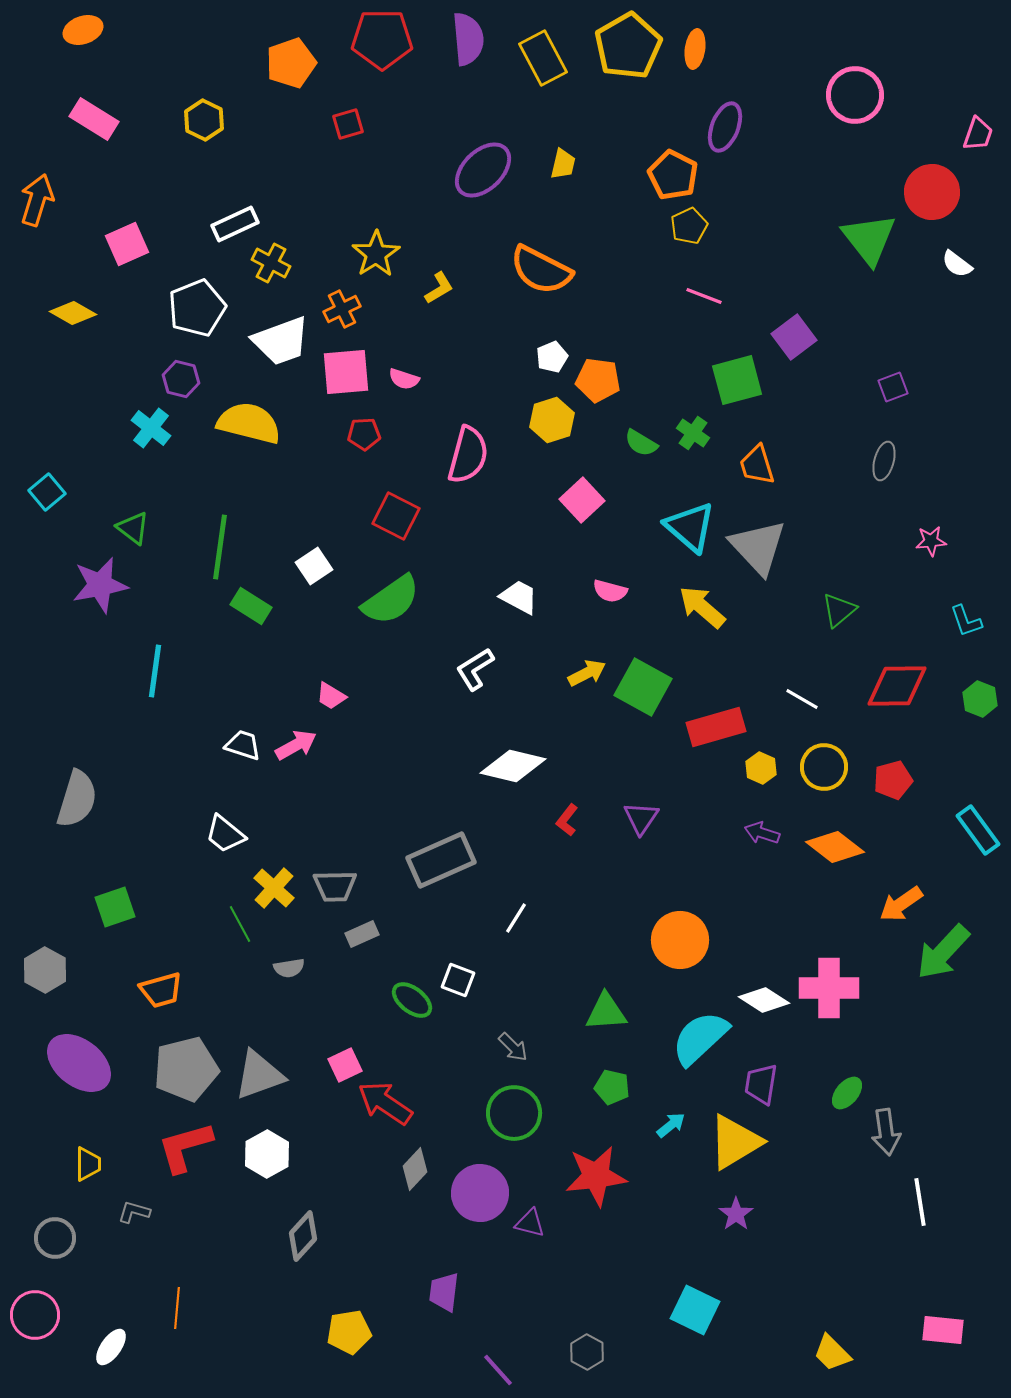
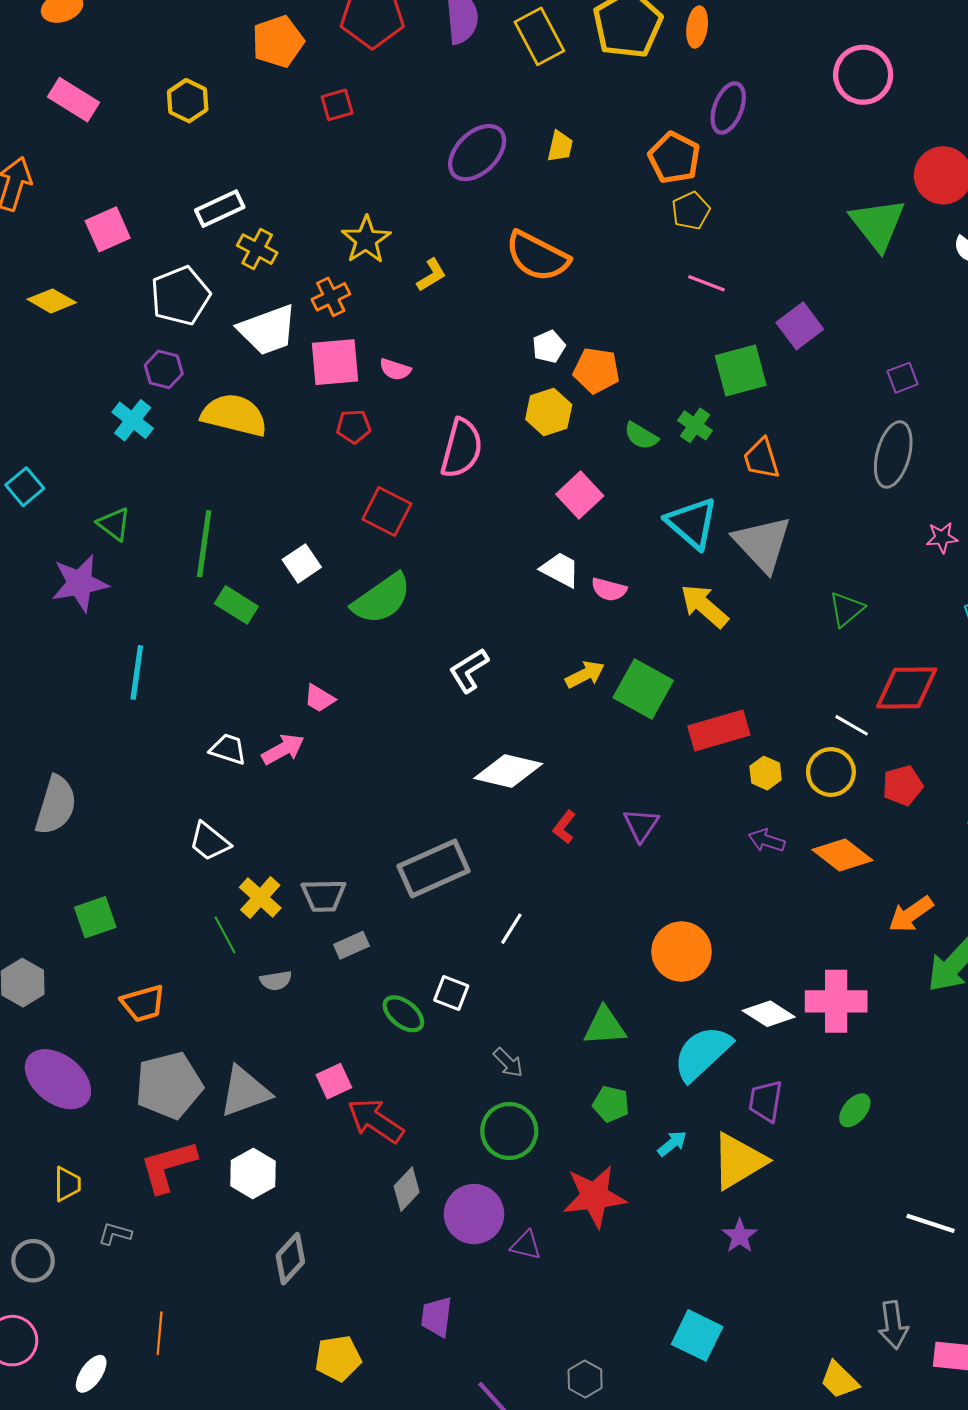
gray ellipse: (884, 461) -> (893, 455), size x1.6
white trapezoid: (519, 597) -> (560, 570), moved
white line: (802, 699) -> (852, 725), moved
gray arrow: (886, 1132) -> (893, 1325), moved
white line: (920, 1202) -> (931, 1223), turned -63

